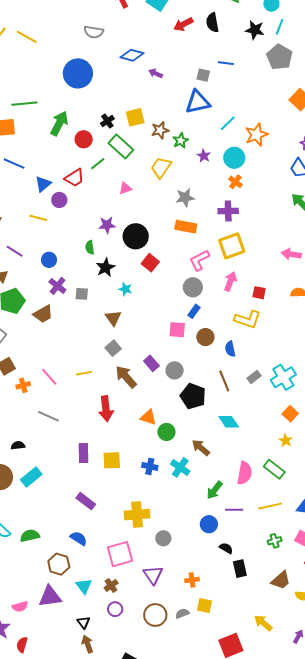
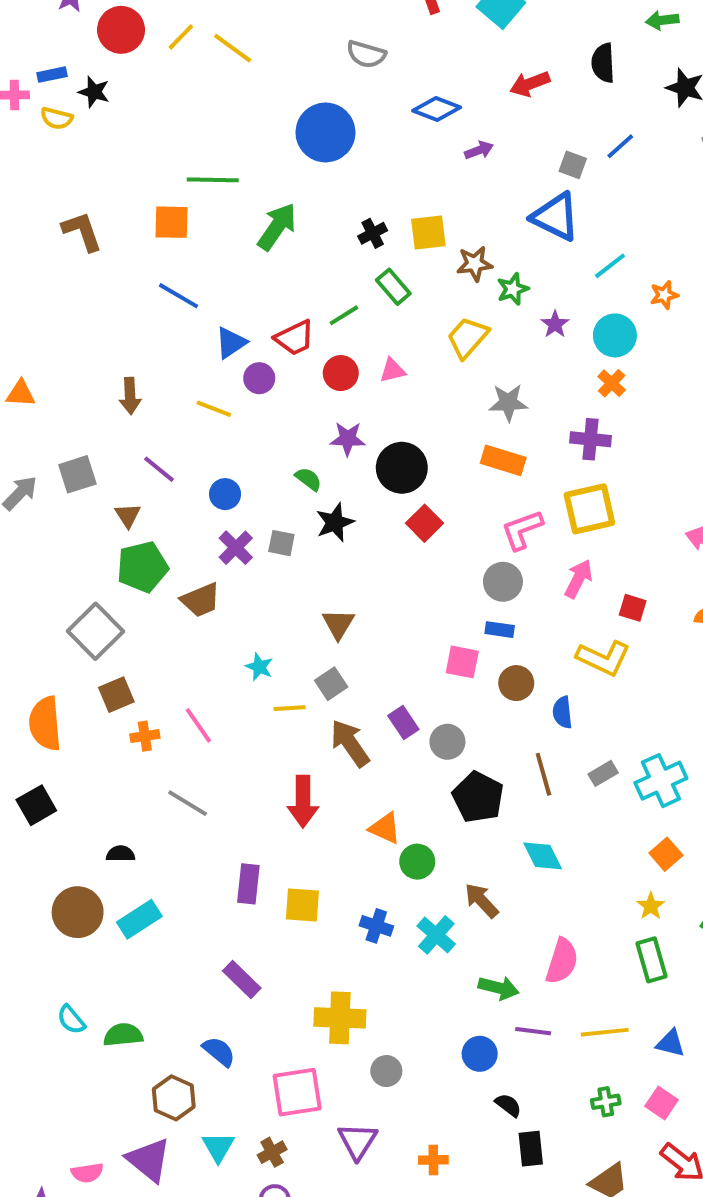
red arrow: (183, 24) -> (530, 84), moved
blue line: (226, 63) -> (620, 146), turned -56
purple arrow: (156, 73) -> (479, 150), turned 128
blue triangle: (198, 102) -> (556, 217), turned 32
orange star: (256, 135) -> (664, 295), size x0.6
red circle: (84, 139) -> (341, 373), moved
green rectangle: (121, 146) -> (393, 287), size x0.7
green semicircle: (90, 247) -> (308, 479), turned 128
cyan star: (125, 289) -> (259, 667), moved
gray square: (82, 294) -> (281, 543), moved
blue rectangle: (194, 311) -> (500, 630), turned 56
yellow line: (84, 373) -> (290, 708), moved
green rectangle: (274, 469) -> (651, 960), moved, turned 30
green arrow: (214, 490) -> (499, 988), turned -120
purple triangle: (50, 597) -> (149, 1160), turned 40

